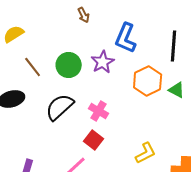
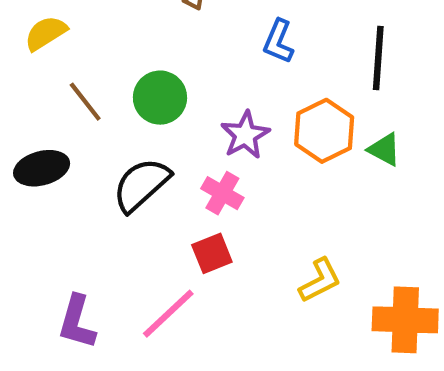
blue L-shape: (126, 38) -> (278, 41), size x0.7
purple star: (103, 62) -> (245, 135), moved
red square: (94, 140) -> (212, 253), turned 30

